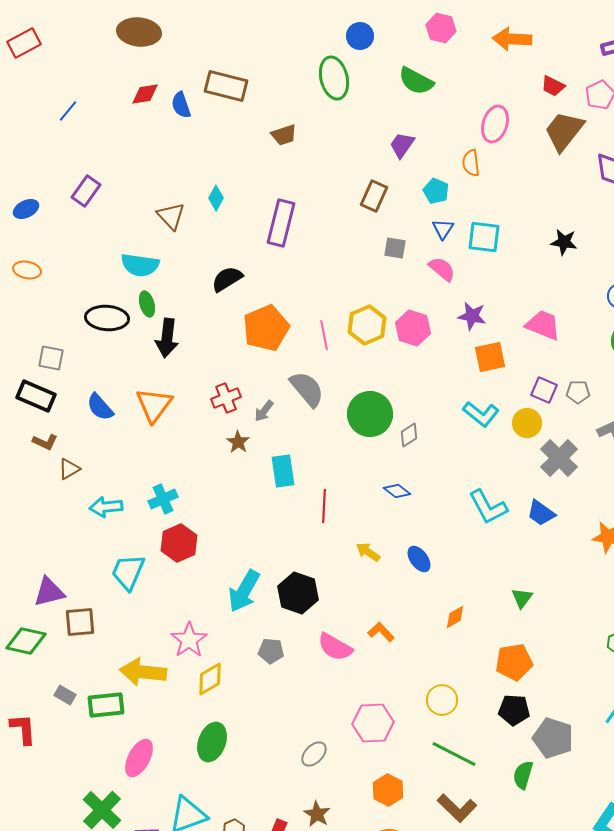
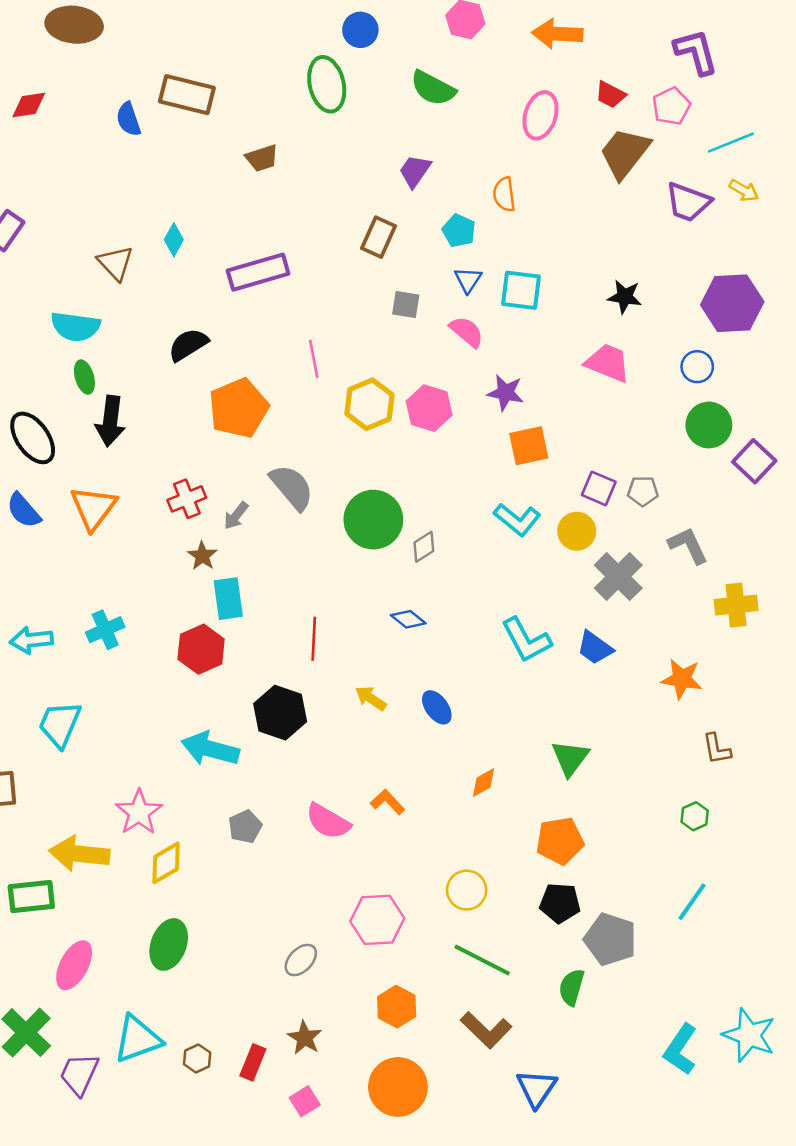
red diamond: (145, 94) -> (29, 105), moved
pink ellipse: (495, 124) -> (540, 115), moved
purple rectangle: (281, 223) -> (258, 272), turned 60
black ellipse: (107, 318) -> (33, 438), moved, turned 51
pink trapezoid: (543, 325) -> (608, 363), moved
pink line: (324, 335) -> (314, 359), moved
cyan rectangle: (283, 471) -> (228, 599), moved
red hexagon: (179, 543) -> (201, 649), moved
cyan arrow: (244, 591) -> (210, 749), turned 75
black hexagon: (298, 593) -> (280, 713), moved
green triangle: (522, 598) -> (570, 758), size x1.4
gray pentagon: (271, 651) -> (245, 827), turned -30

